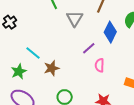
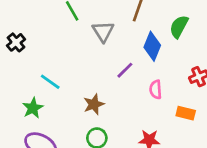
pink semicircle: (100, 65) -> (156, 90), moved
brown star: (52, 68) -> (94, 104), moved

